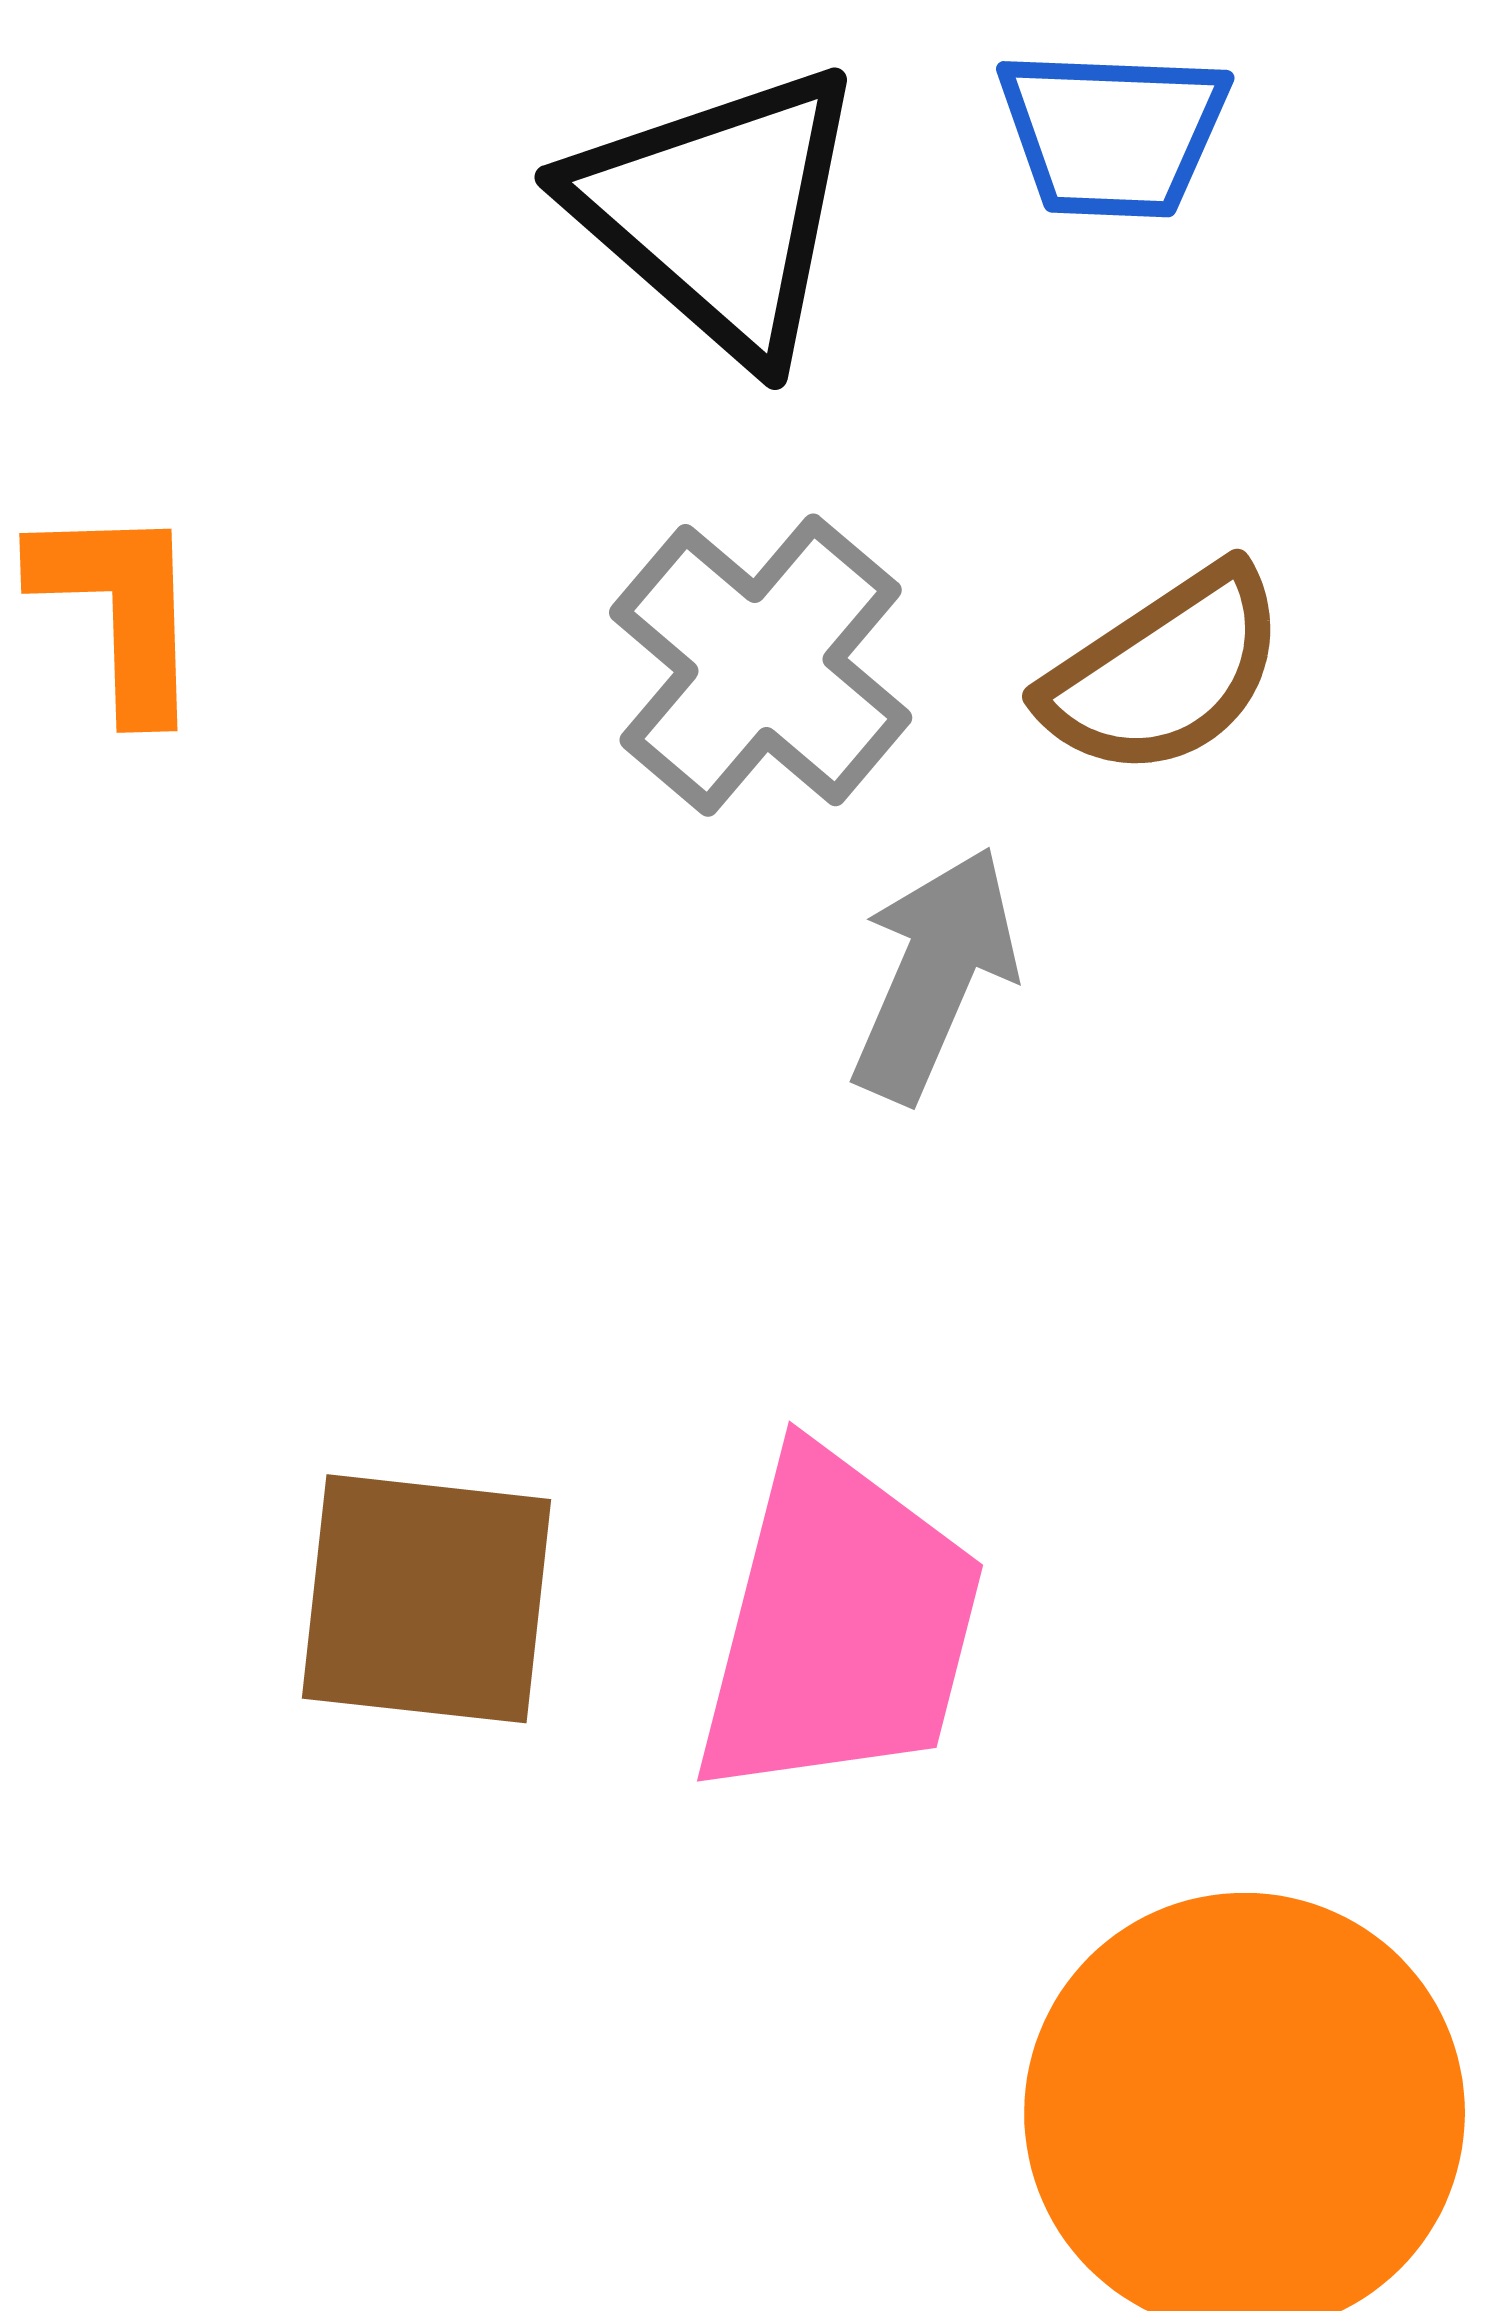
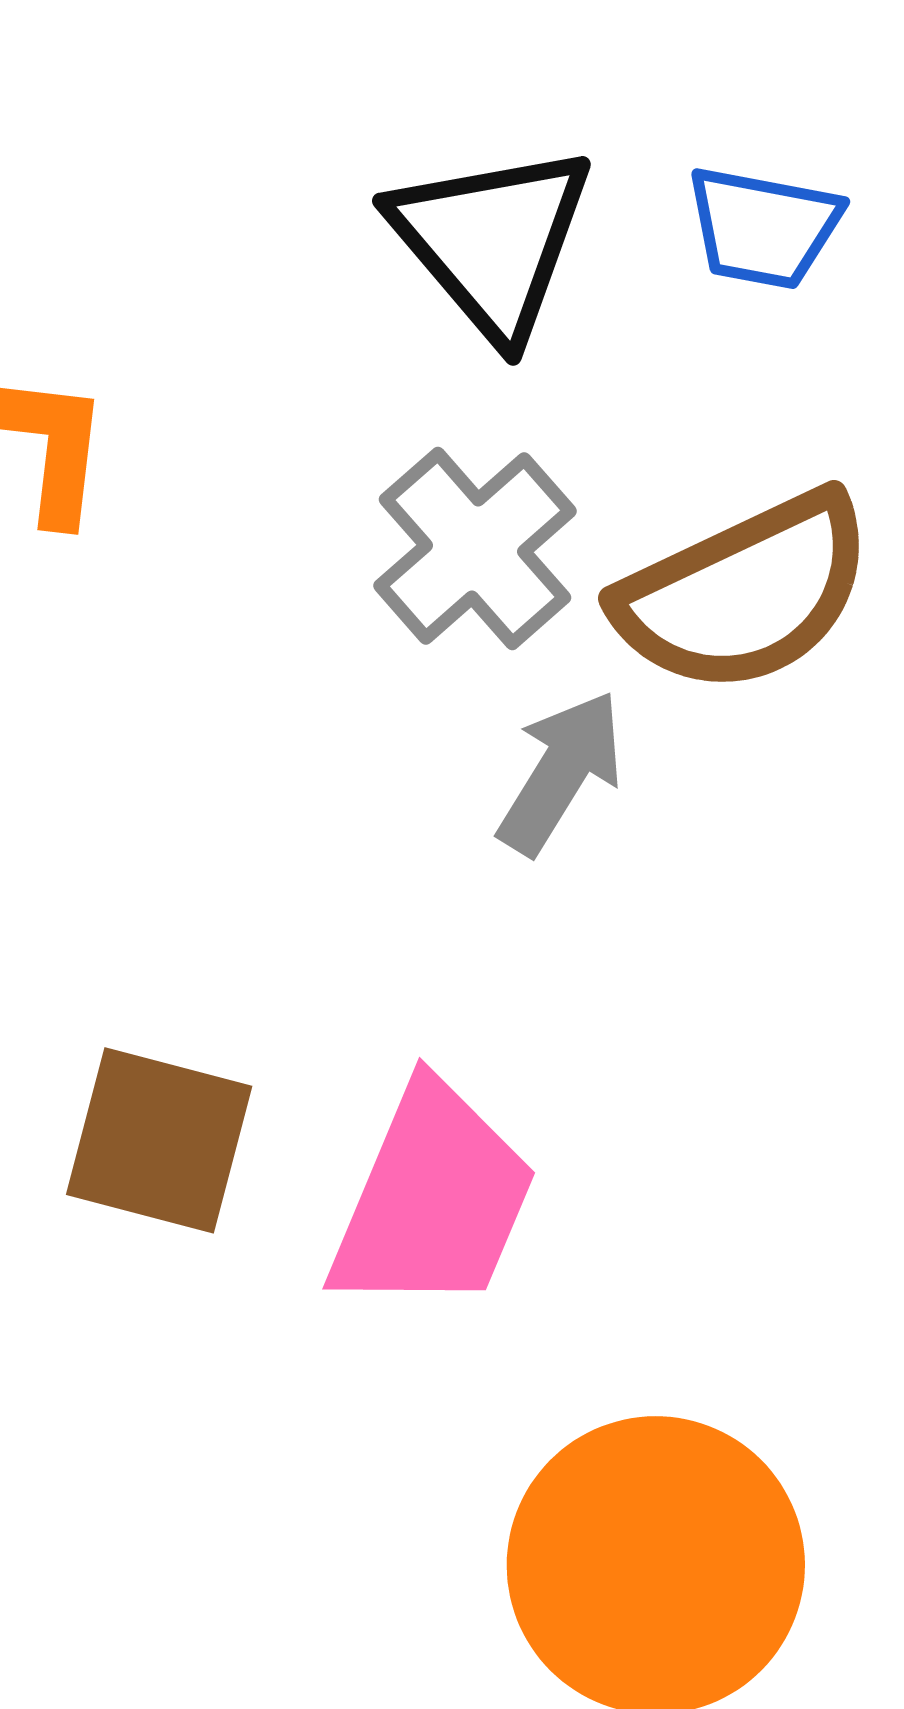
brown semicircle: (1165, 672) -> (745, 593), size x1.5

